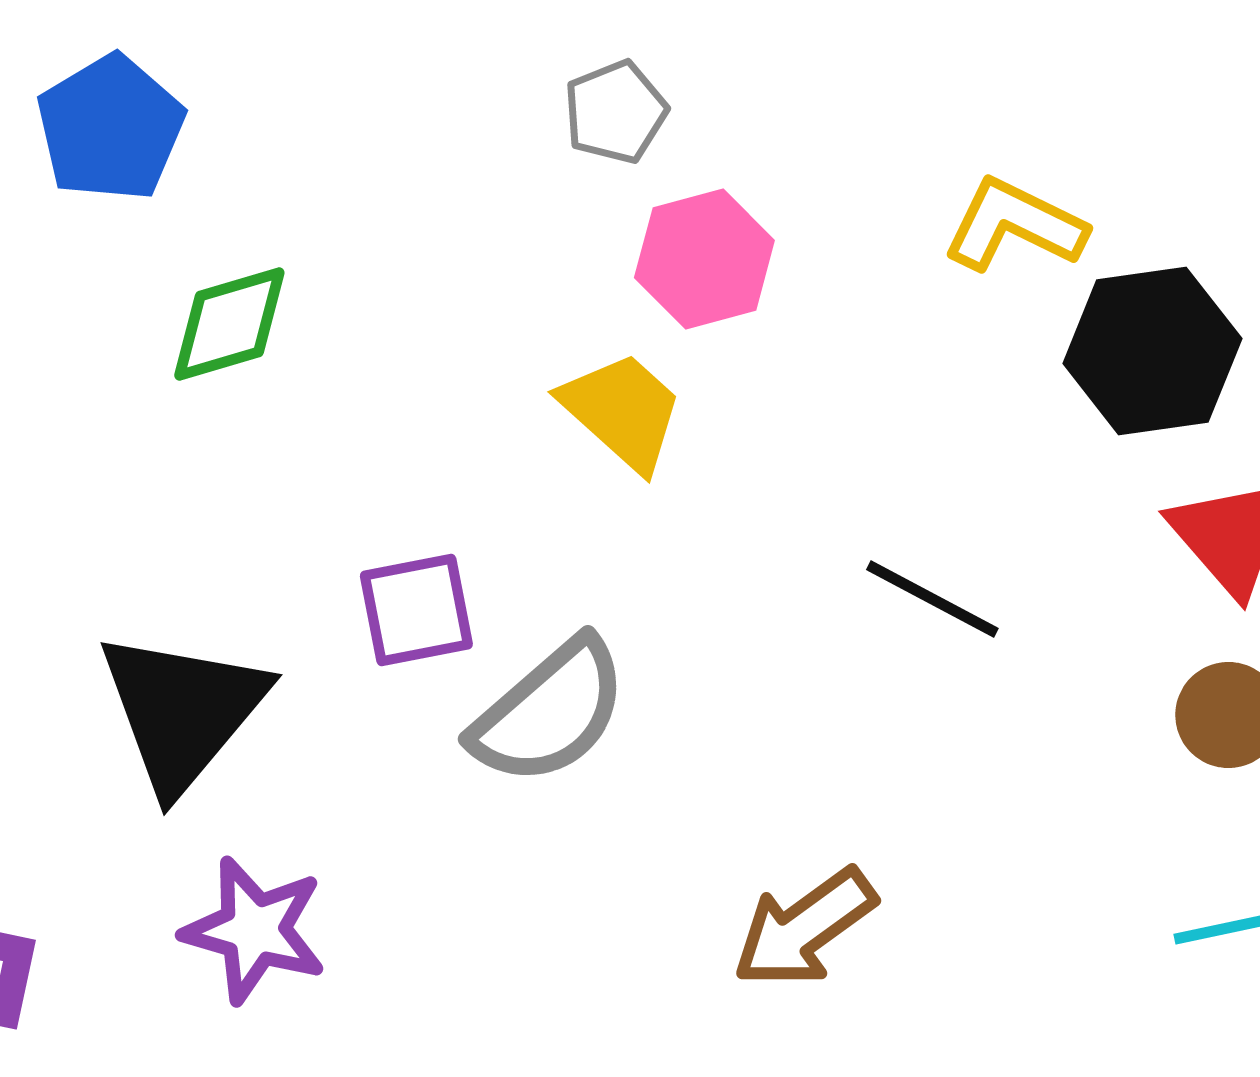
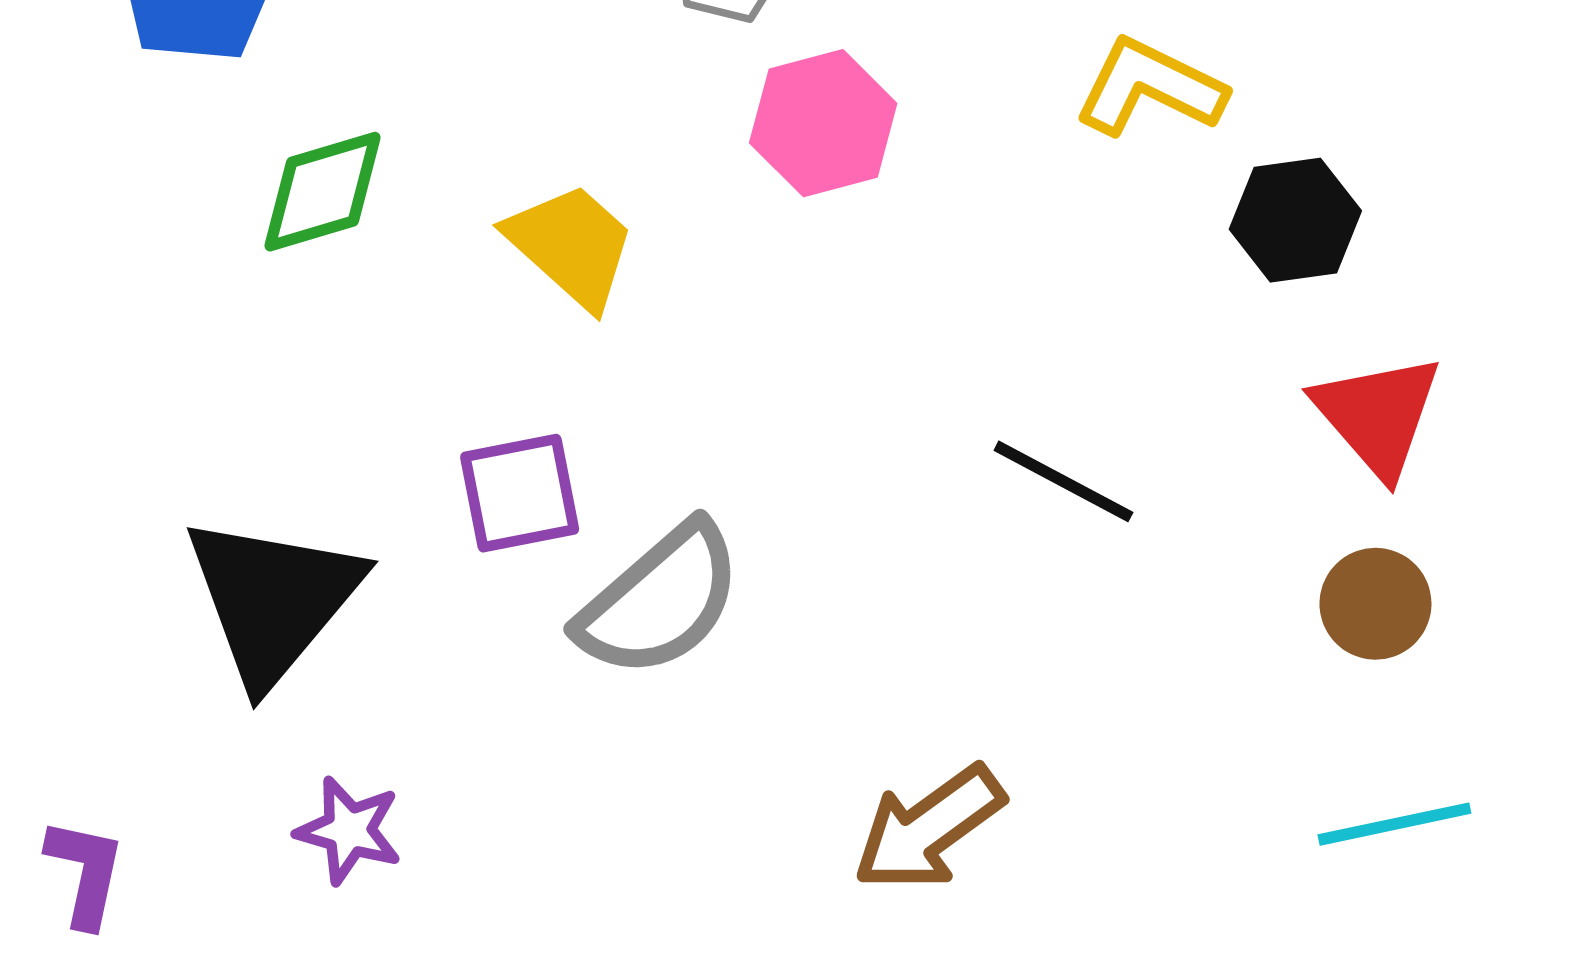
black hexagon: (1152, 351) -> (1295, 220), size x0.7
yellow trapezoid: (622, 411) -> (571, 245), moved
purple star: (254, 930) -> (349, 830), size x0.7

